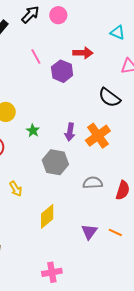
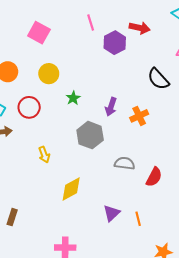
orange cross: (98, 136) -> (139, 116), size x0.7
orange line: (115, 232) -> (138, 219), turned 40

